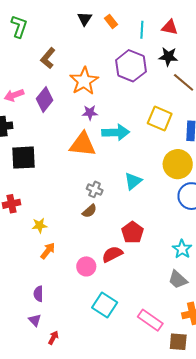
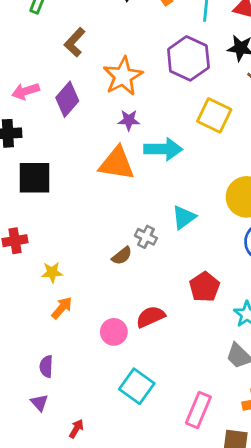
yellow square: (160, 119) -> (214, 115), moved
gray cross: (95, 189) -> (146, 237), moved
red pentagon: (132, 232) -> (205, 287), moved
pink rectangle: (150, 320) -> (198, 410), turned 75
red arrow: (53, 338) -> (76, 429), moved

